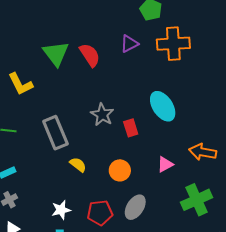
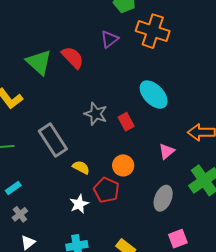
orange cross: (173, 44) -> (153, 31), turned 32
gray ellipse: (135, 207) -> (163, 198), moved
white star: (61, 210) -> (79, 204), moved
red pentagon: (100, 213) -> (106, 190), moved, turned -30

